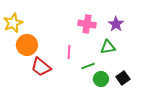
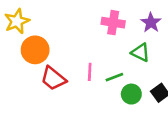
green triangle: (108, 47) -> (140, 52), turned 35
pink line: (69, 52) -> (90, 72), moved

